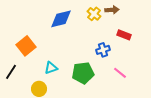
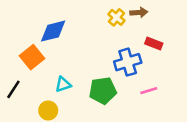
blue diamond: (61, 19) -> (53, 31), moved
blue cross: (103, 50) -> (128, 62), size x1.5
pink line: (120, 73) -> (149, 91), turned -56

